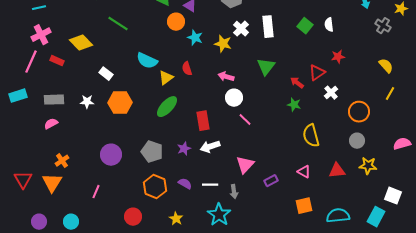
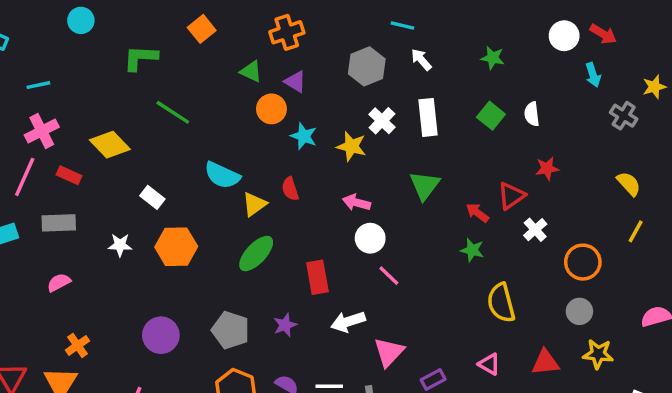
gray rectangle: (54, 100) -> (59, 223), moved
white arrow: (210, 147) -> (348, 322), moved

